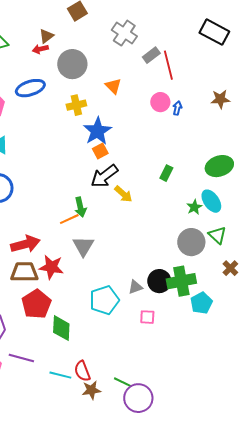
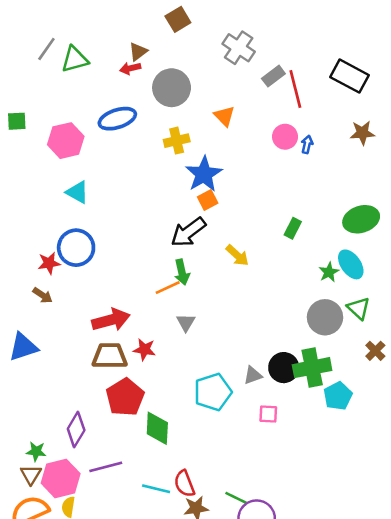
black rectangle: (214, 32) -> (350, 76), moved
black arrow: (104, 176) -> (188, 232), moved
gray triangle: (83, 246) -> (186, 322), size x0.7
red star: (51, 267) -> (144, 350), size x0.7
purple line: (21, 358) -> (106, 467), turned -30

